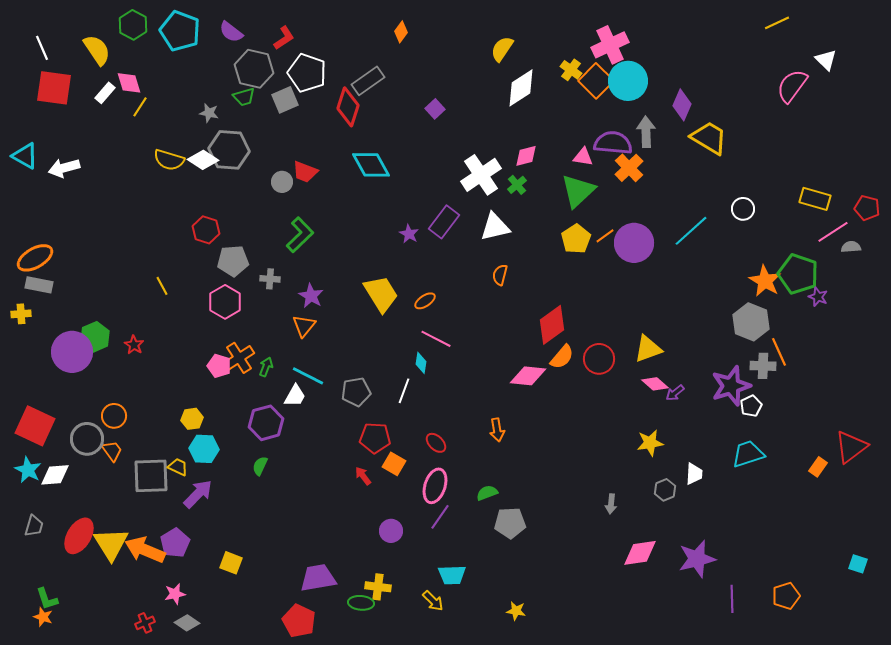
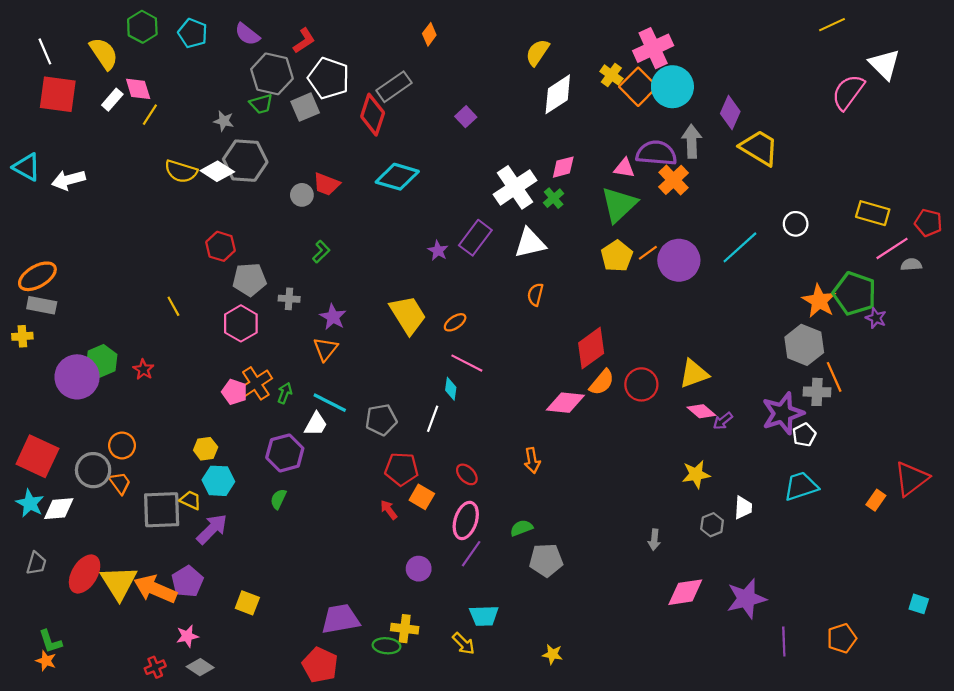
cyan pentagon: (180, 31) -> (193, 33), size x0.7
white triangle: (826, 60) -> (884, 64), size x1.4
cyan diamond: (371, 165) -> (397, 177), turned -45
green L-shape: (300, 235) -> (321, 252), size x0.6

